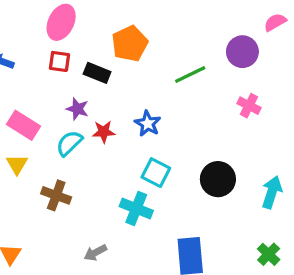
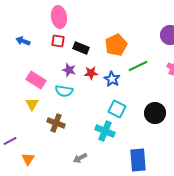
pink ellipse: (61, 22) -> (59, 17), turned -35
orange pentagon: (130, 44) -> (116, 45), moved
green line: (190, 75) -> (138, 66), moved
red star: (104, 132) -> (91, 73), moved
cyan semicircle: (69, 143) -> (64, 91), turned -126

